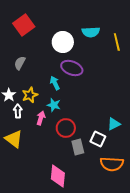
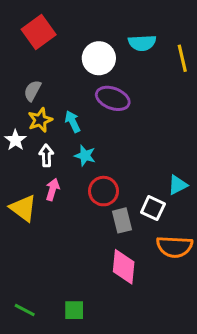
cyan arrow: (55, 83) -> (73, 122), moved
yellow star: (30, 95) -> (40, 120), moved
white arrow: (18, 111) -> (46, 156), moved
pink arrow: (41, 118) -> (53, 190), moved
pink diamond: (58, 176) -> (124, 267), moved

